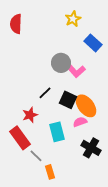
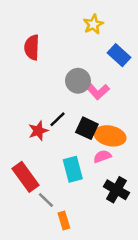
red semicircle: (16, 24) -> (32, 47), moved
orange ellipse: (86, 106) -> (110, 136), turned -40
red star: (30, 115) -> (38, 131), moved

